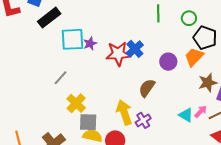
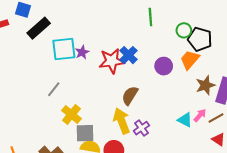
green circle: (189, 18) -> (184, 30), moved
brown semicircle: (147, 88) -> (130, 96), moved

